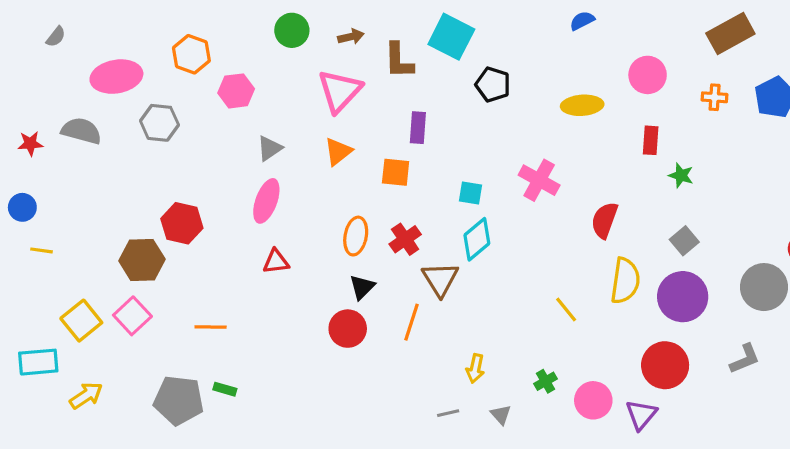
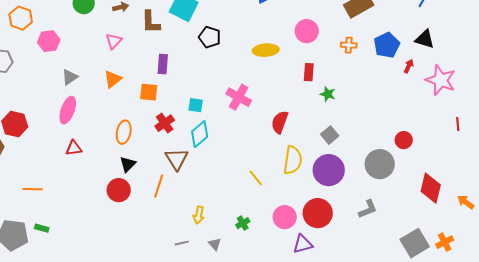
pink triangle: (340, 91) -> (114, 41), size x0.6
red cross: (405, 239) -> (165, 123), moved
pink circle: (593, 400) -> (285, 217), moved
purple triangle: (641, 415) -> (303, 244), turned 35

